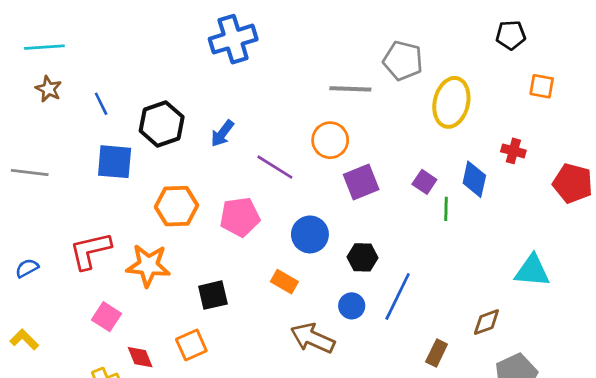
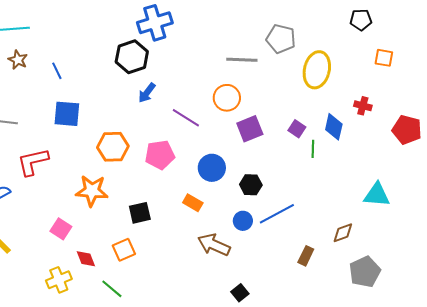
black hexagon: (162, 124) -> (132, 57), moved
red L-shape: (90, 251) -> (33, 162), moved
blue line: (398, 296) -> (277, 214), turned 36

